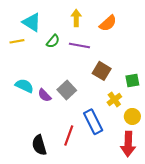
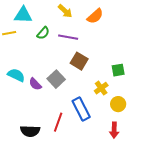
yellow arrow: (76, 18) -> (65, 11), turned 133
cyan triangle: (32, 22) -> (23, 15), turned -30
brown square: (102, 71) -> (79, 61), moved
red arrow: (128, 144) -> (114, 130), size x0.7
black semicircle: (39, 145) -> (30, 131), turned -72

